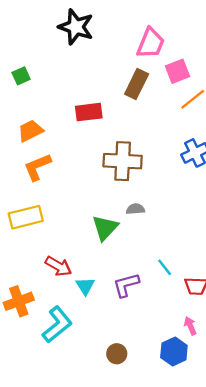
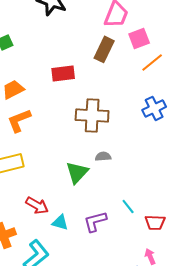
cyan triangle: (85, 286) -> (60, 222), turned -42

